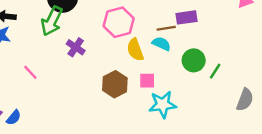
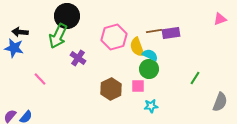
brown line: (166, 28) -> (154, 31), moved
yellow semicircle: (135, 50) -> (137, 47), moved
green circle: (194, 60) -> (149, 69), moved
cyan star: (163, 104) -> (151, 106), size x0.6

